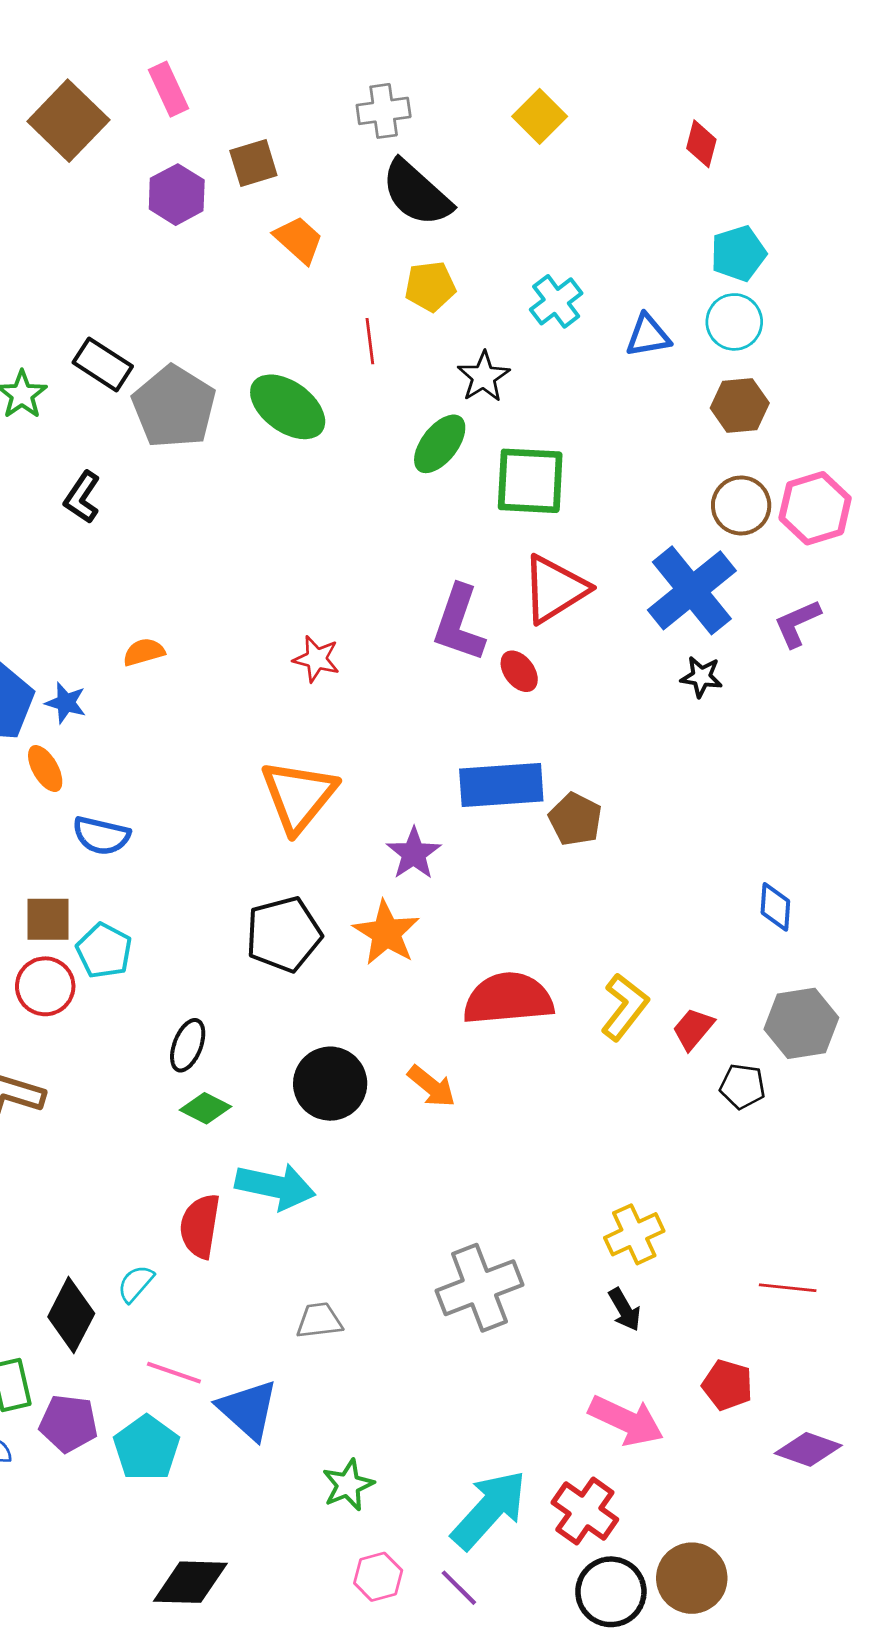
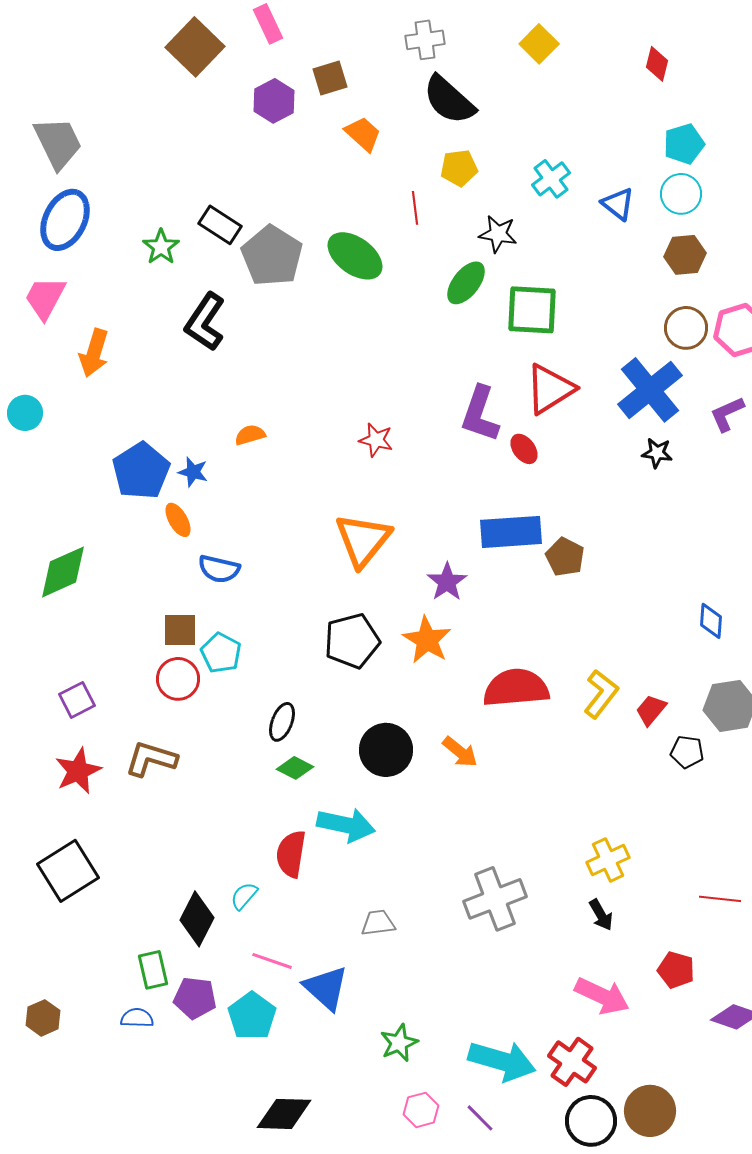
blue triangle: (648, 336) -> (618, 204), turned 48
black star: (484, 377) -> (498, 234), turned -30
black L-shape: (82, 497) -> (205, 322), size x1.5
cyan arrow: (489, 1510) -> (502, 1061), turned 64

